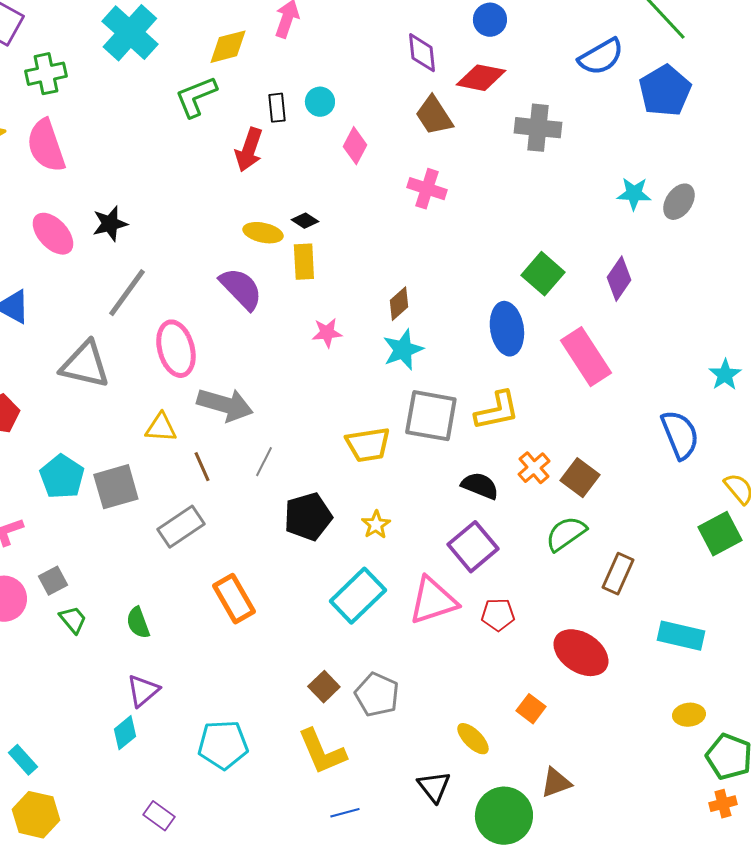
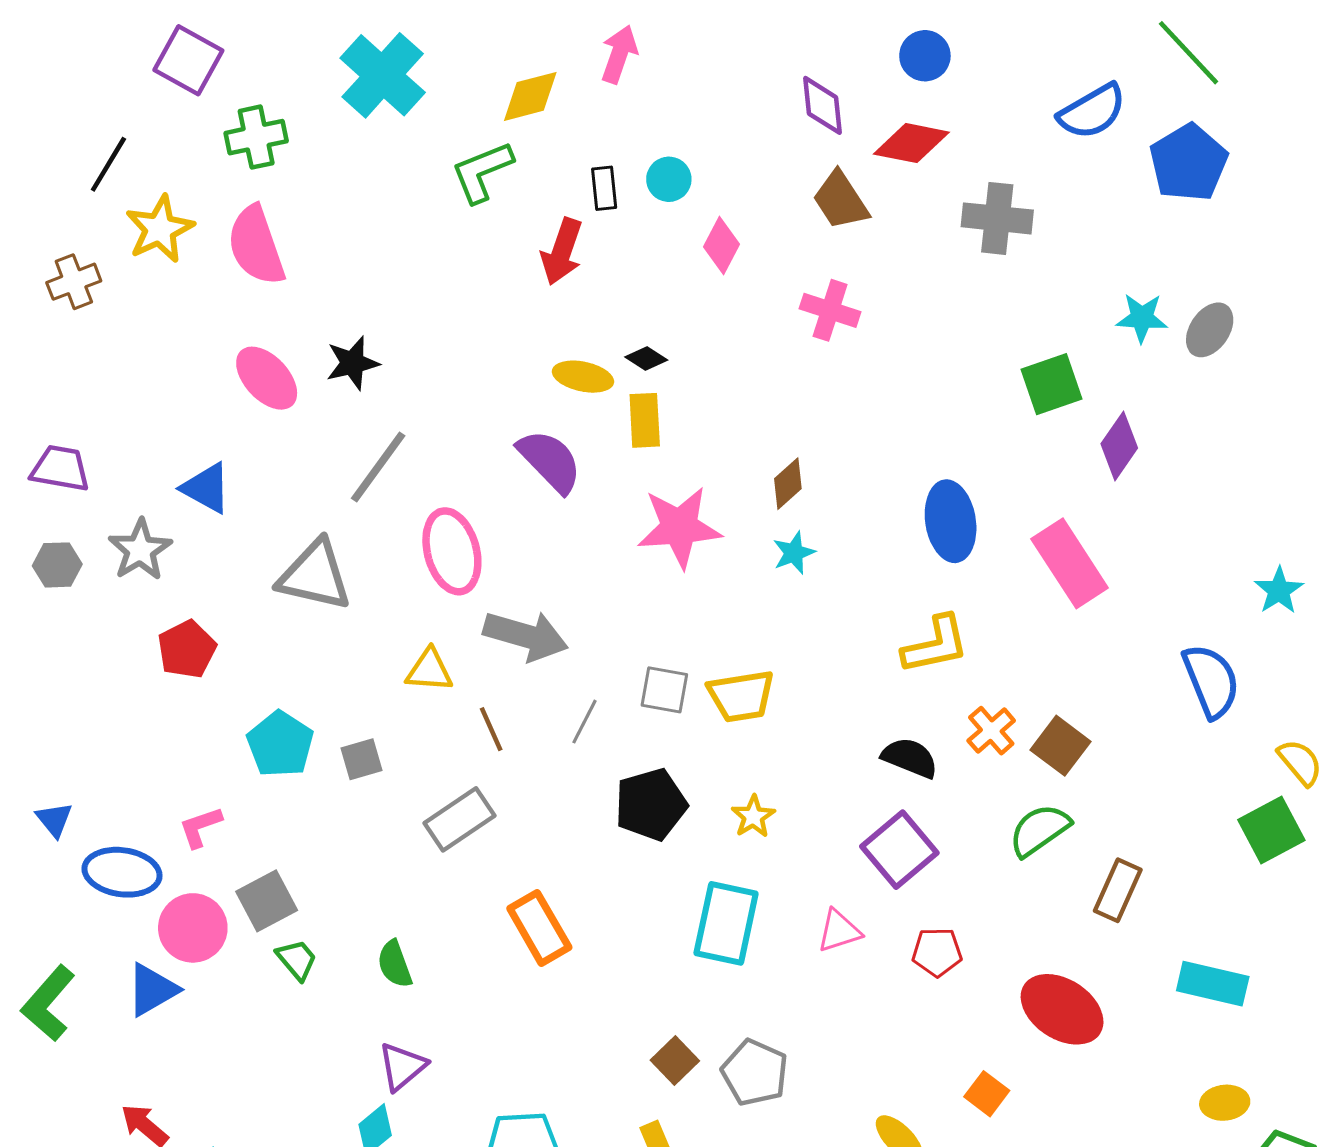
green square: (543, 274) -> (1051, 384), moved, turned 30
pink star: (327, 333) -> (679, 527), size x1.8
cyan star: (403, 350) -> (794, 553), size x0.7
gray square: (431, 416) -> (664, 690), moved, size x0.6
gray square: (116, 487) -> (362, 759), size x0.6
gray square: (53, 581) -> (267, 901), size x1.4
cyan rectangle: (358, 596) -> (726, 923), turned -34
pink triangle: (433, 601) -> (839, 931), size x0.6

